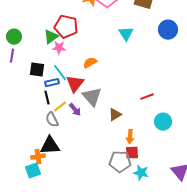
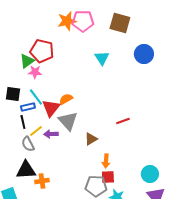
orange semicircle: (90, 63) -> (66, 99), moved
purple arrow: (75, 110) -> (51, 134), turned 128
cyan circle: (163, 122) -> (150, 174), moved
orange cross: (38, 157) -> (42, 181), moved

